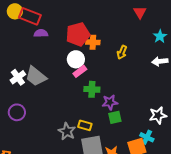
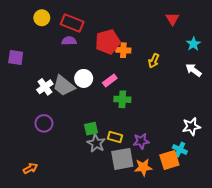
red rectangle: (30, 16) -> (72, 23), moved
white circle: (76, 59) -> (84, 78), moved
white arrow: (160, 61) -> (193, 70), turned 42
purple star: (110, 102) -> (141, 141), moved
green square: (115, 117) -> (91, 129), moved

